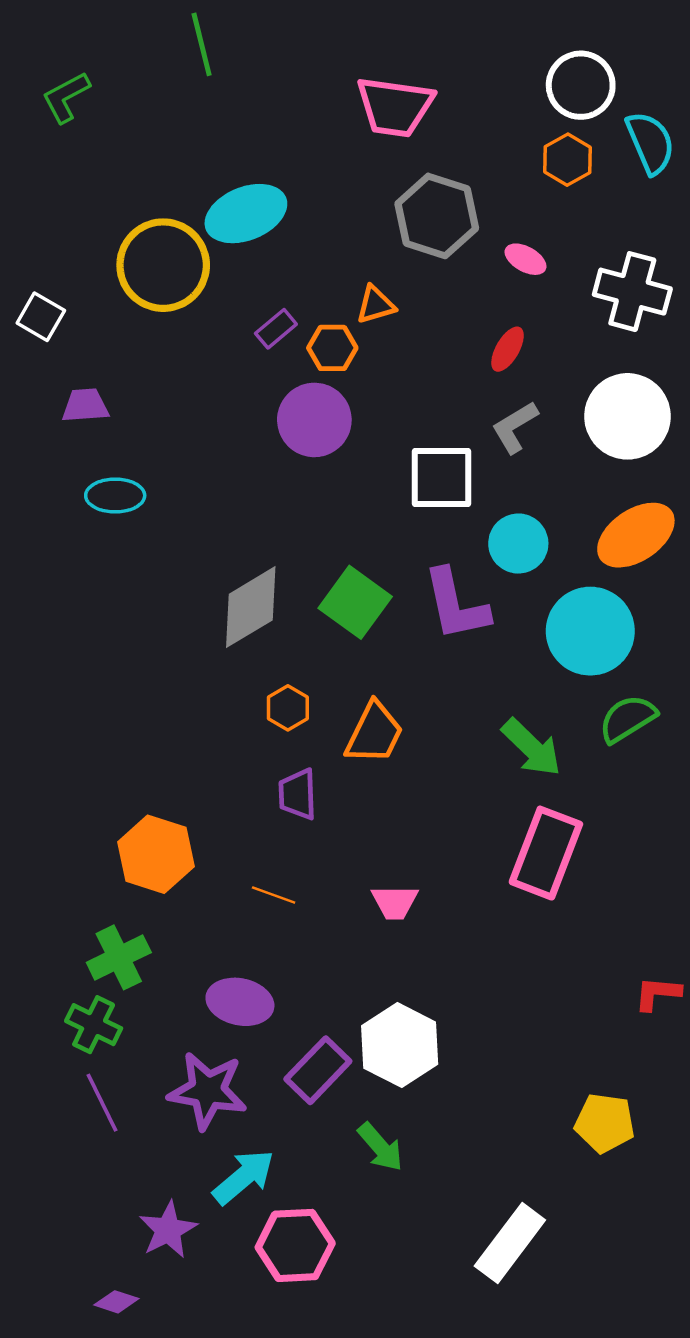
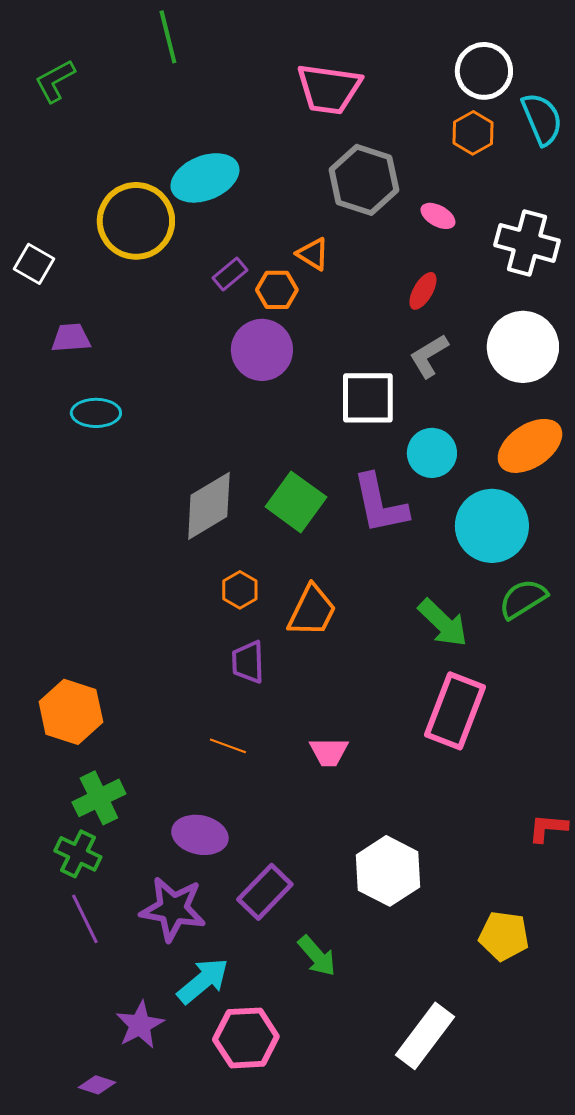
orange triangle: (376, 305) -> (313, 254), turned 48
orange hexagon: (156, 854) -> (71, 712), moved
white hexagon: (400, 1045) -> (388, 871), moved

